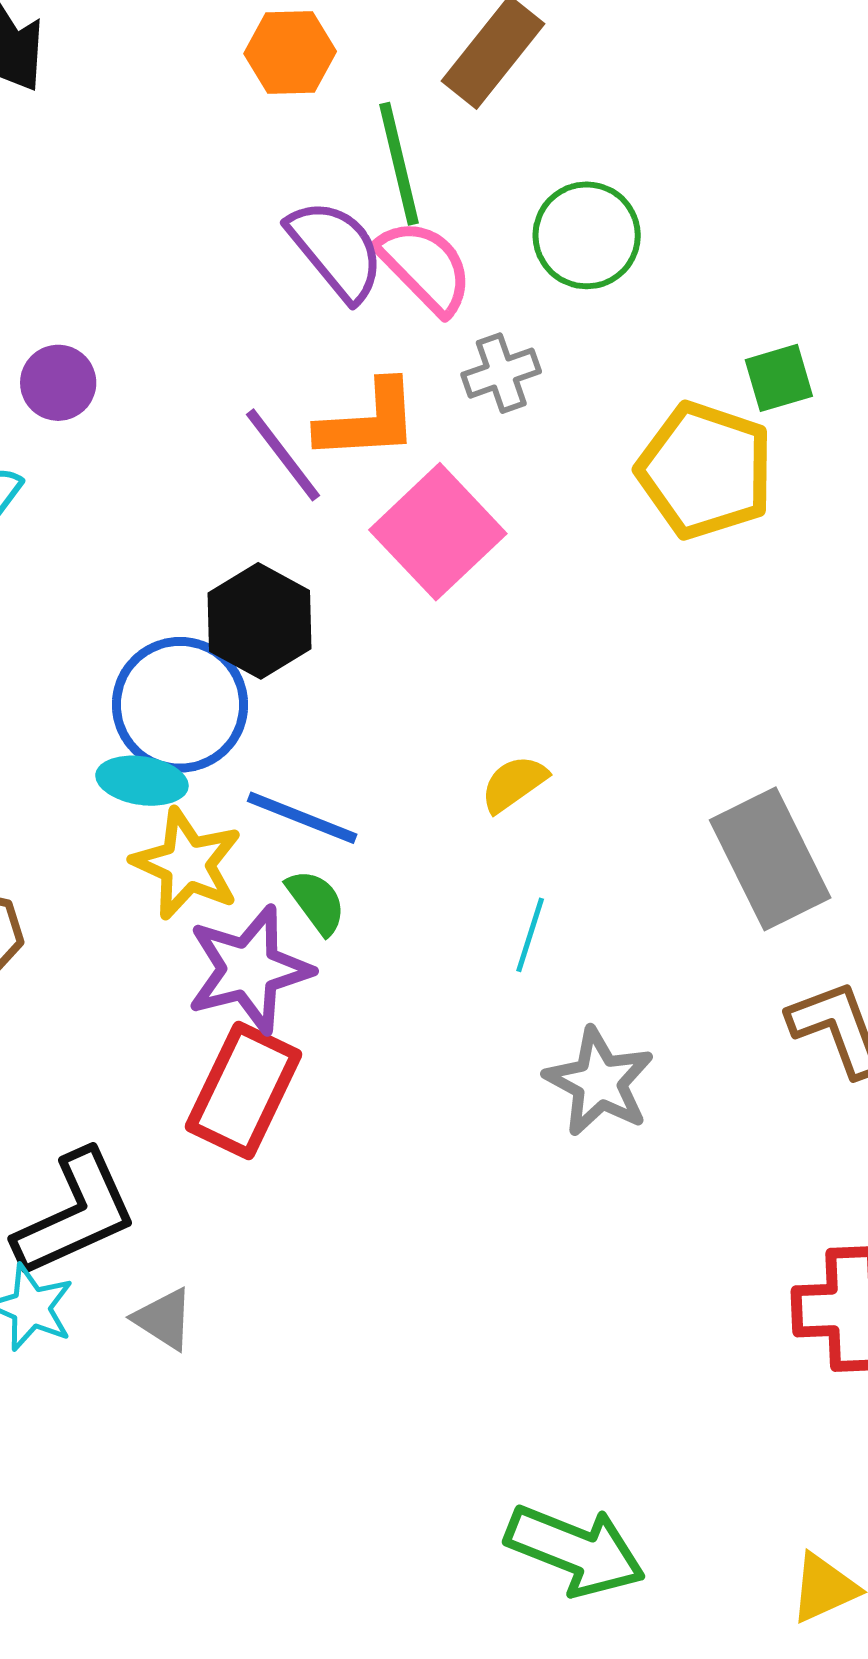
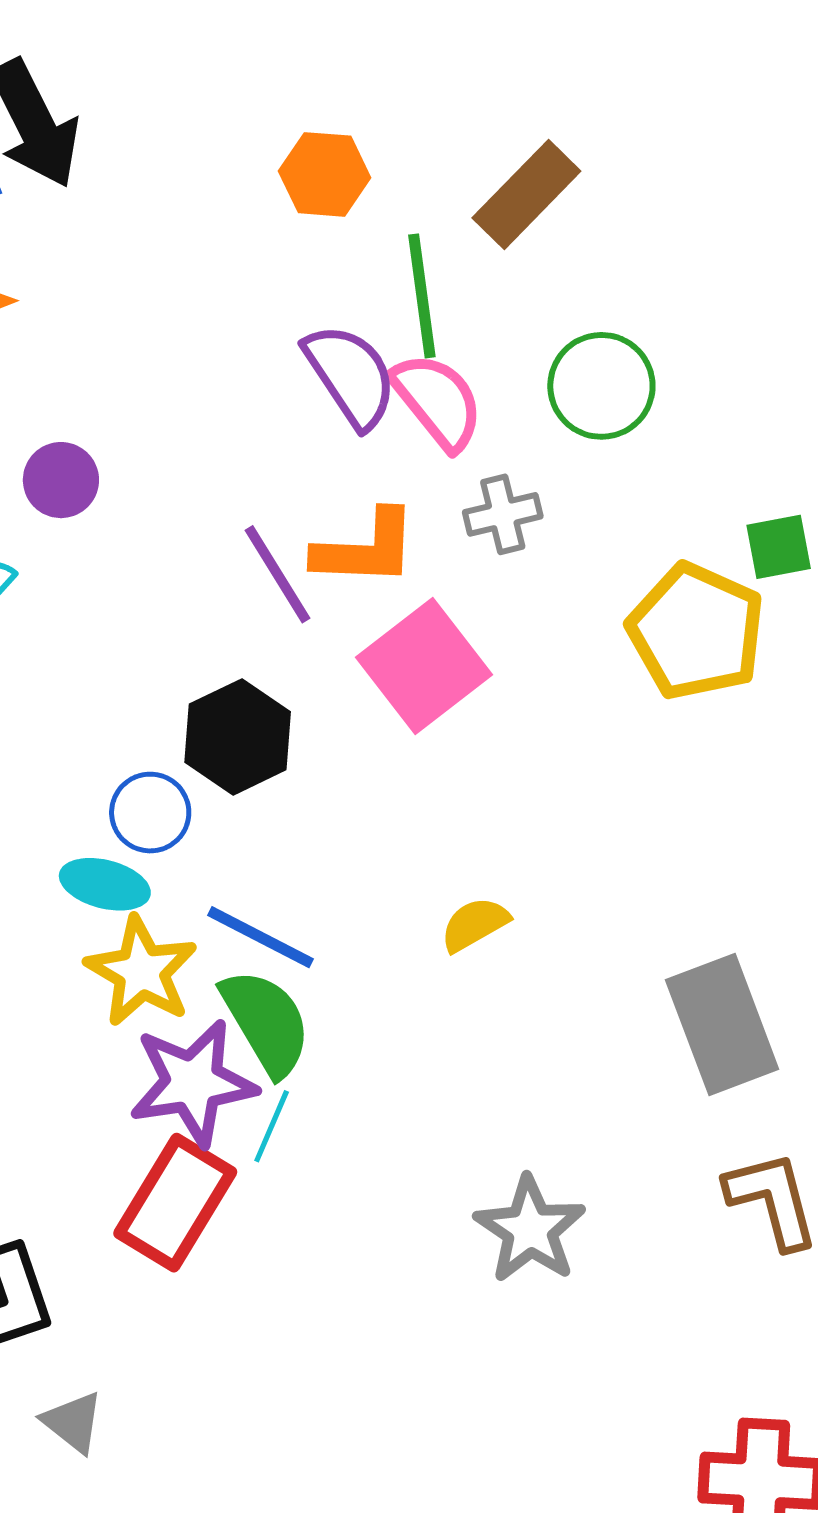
blue circle: (180, 705) -> (150, 813), size x0.6
green semicircle: (316, 902) -> (266, 1022), size x1.6
cyan line: (530, 935) -> (272, 1126), moved

